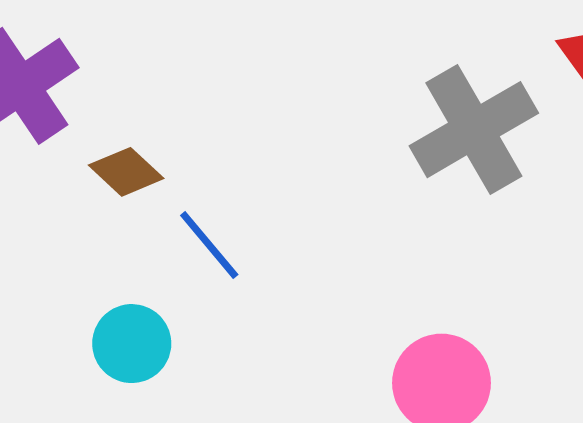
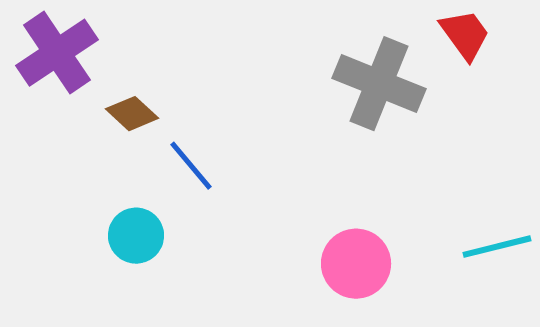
gray cross: (474, 130) -> (379, 84), turned -38

